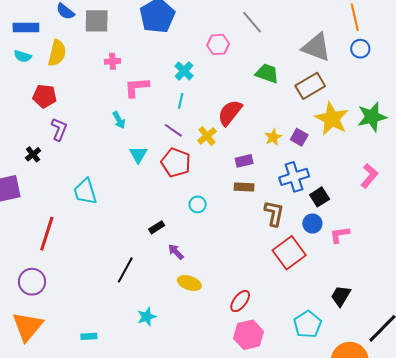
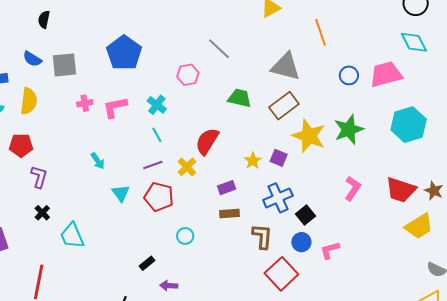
blue circle: (360, 49) -> (349, 75), moved
pink L-shape: (137, 87) -> (115, 107), moved
cyan line: (181, 101) -> (157, 135), turned -35
purple line: (173, 130) -> (153, 165), turned -48
black cross: (33, 154) -> (42, 213), moved
purple arrow: (176, 252) -> (169, 286), turned -36

